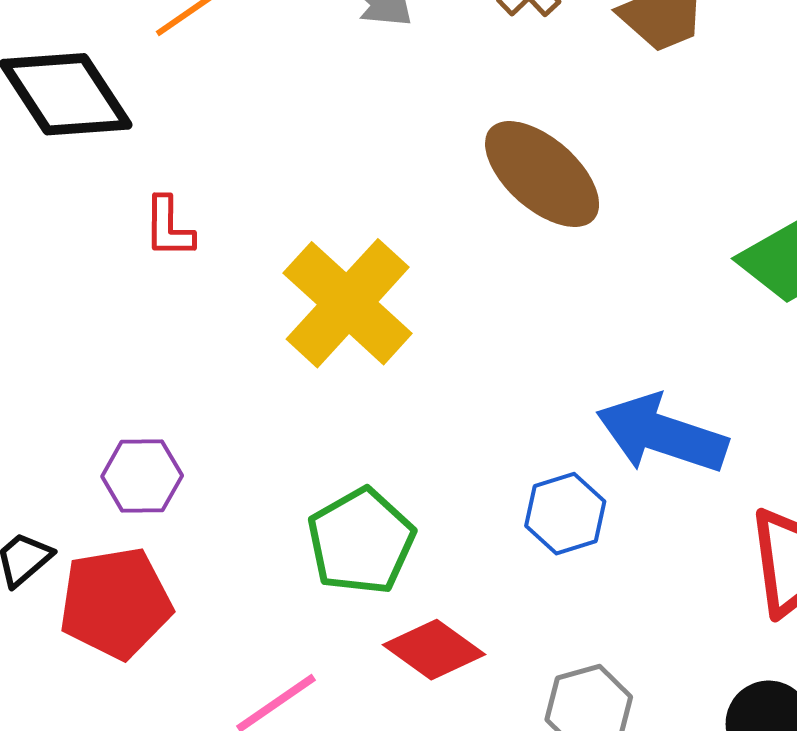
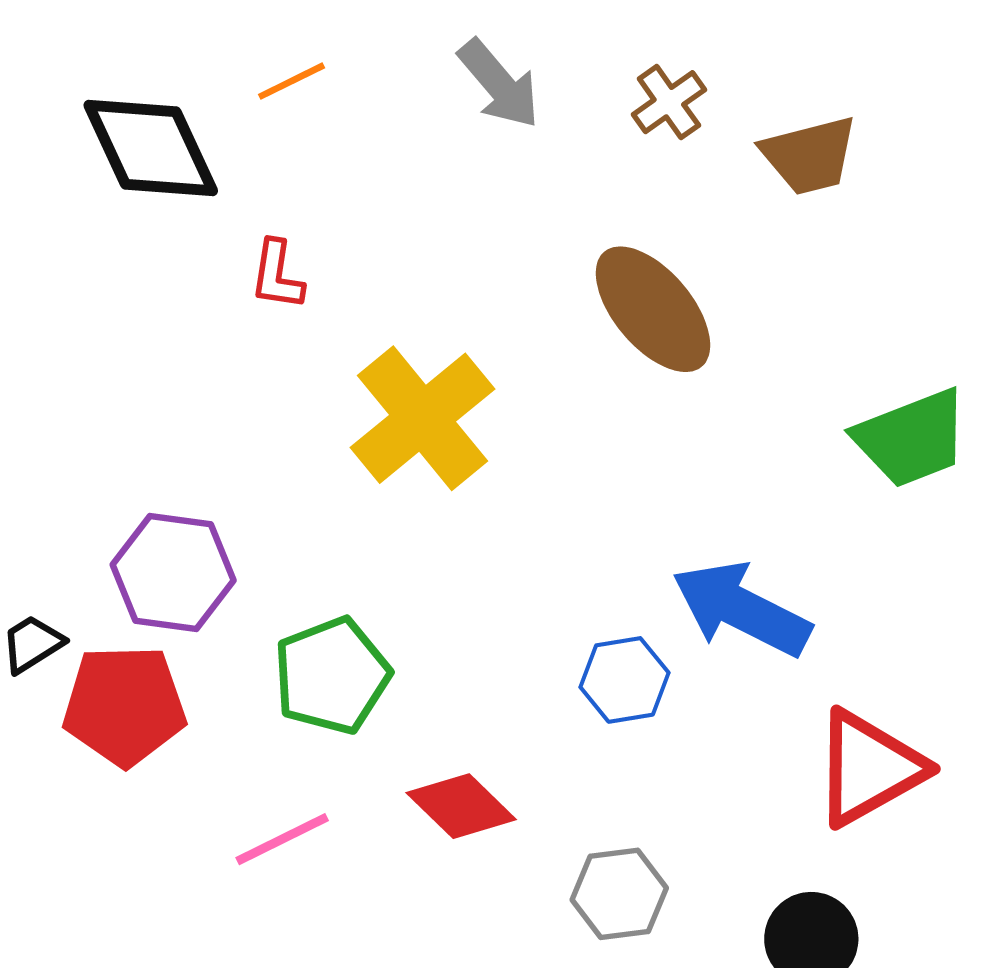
red L-shape: (169, 227) -> (277, 275), moved
purple hexagon: (142, 476) -> (173, 573), size x1.4
green pentagon: (361, 541) -> (332, 676), moved

